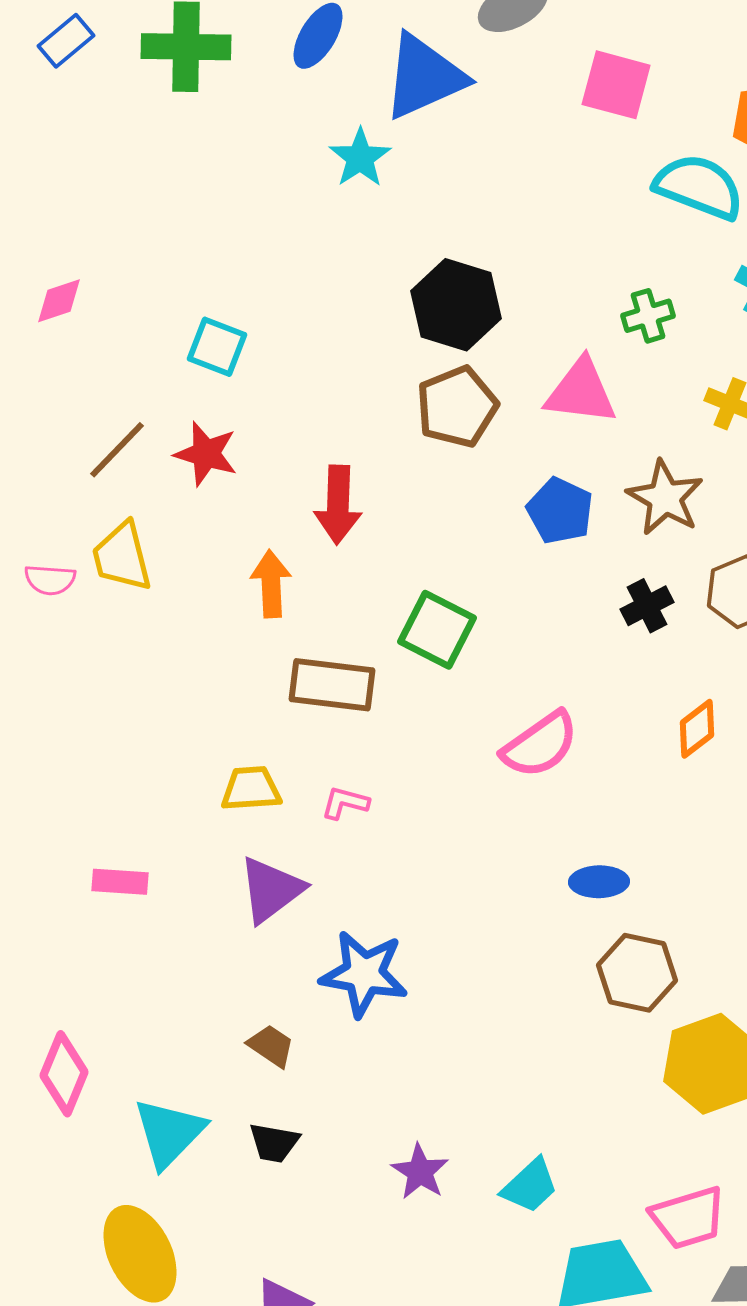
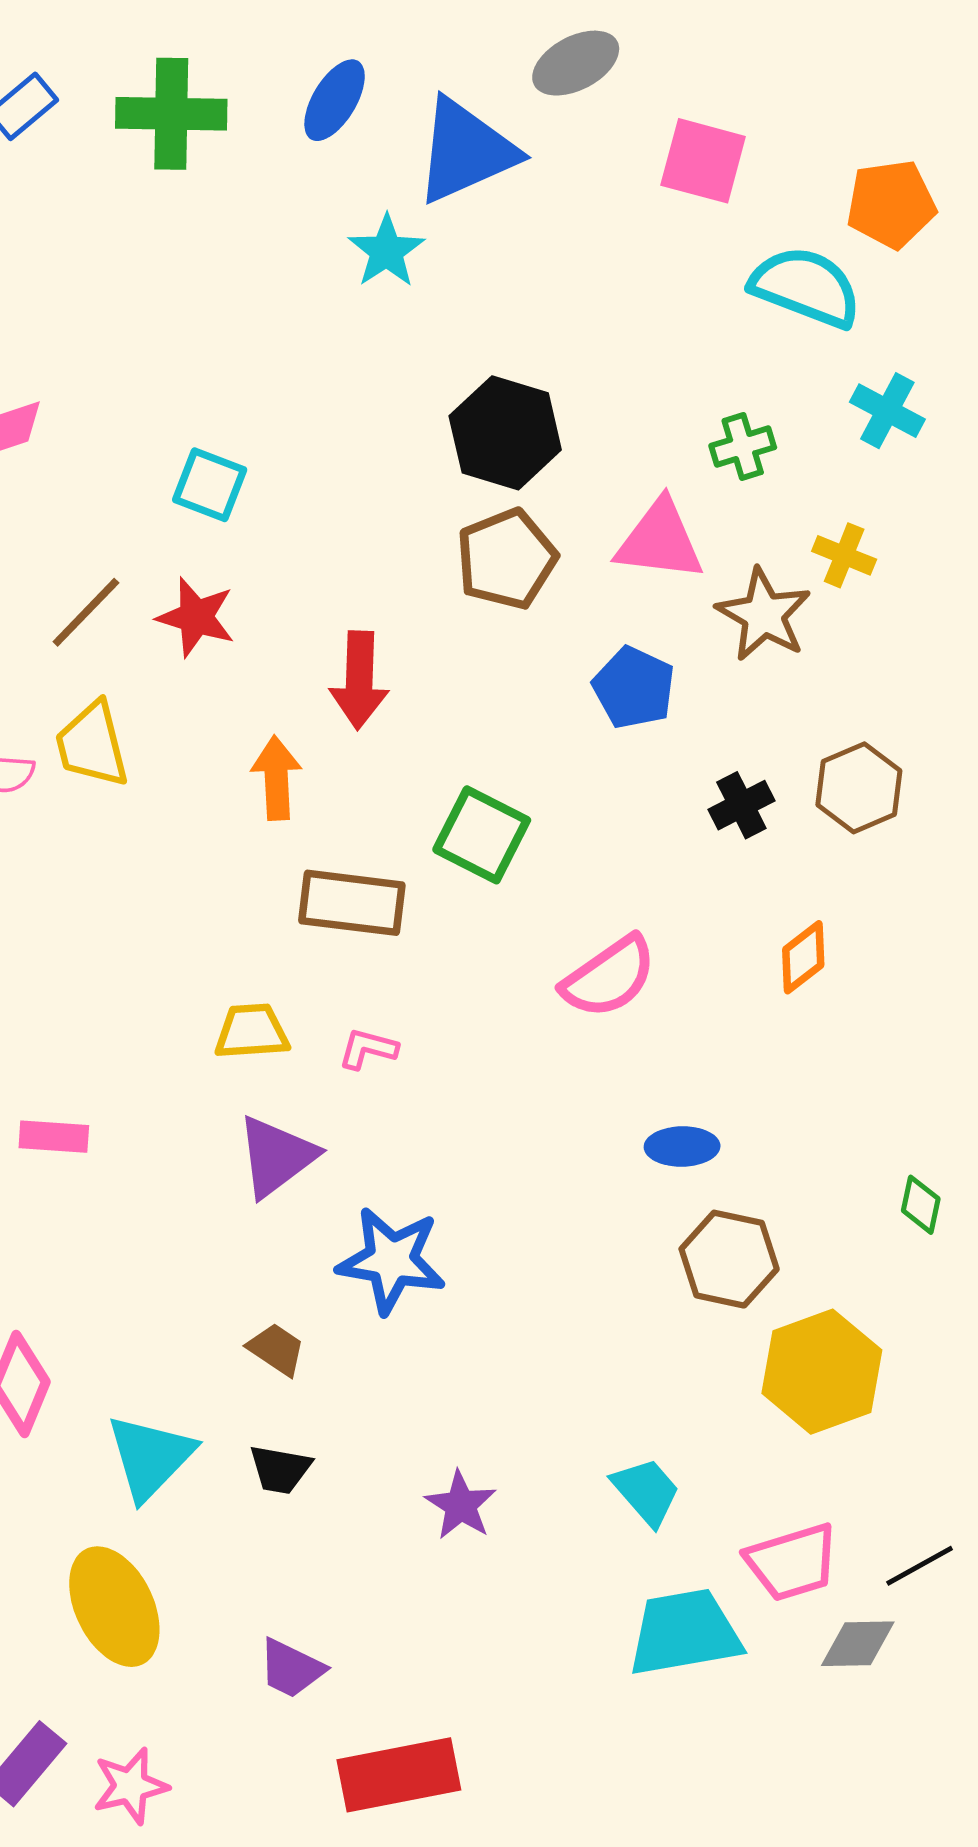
brown star: (665, 498) -> (764, 615), moved
pink rectangle: (120, 882) -> (54, 1137), moved
cyan trapezoid: (530, 1186) -> (646, 1492), moved, turned -88

